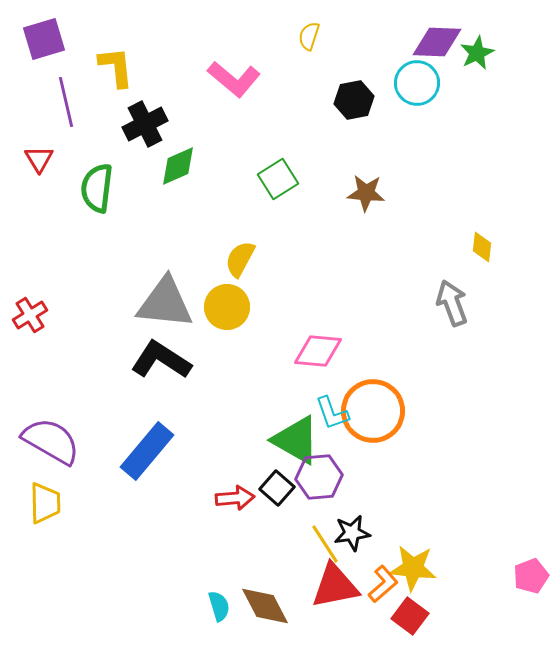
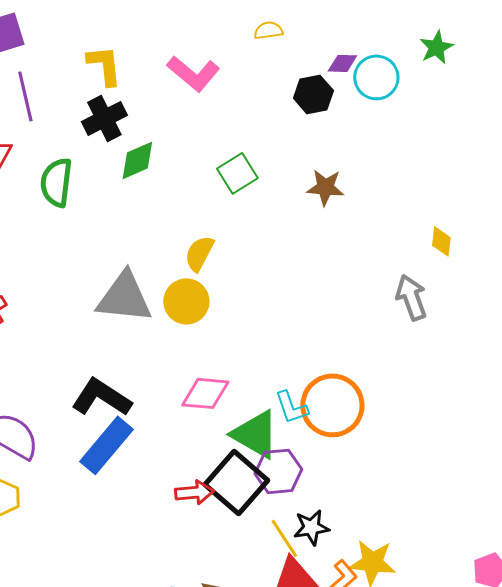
yellow semicircle: (309, 36) -> (268, 30), turned 64
purple diamond: (437, 42) -> (342, 63), moved, size x0.6
yellow L-shape: (116, 67) -> (104, 65), moved
pink diamond: (318, 351) -> (205, 393), moved
black L-shape: (161, 360) -> (101, 397), moved
black square: (277, 488) -> (236, 482), size x1.8

